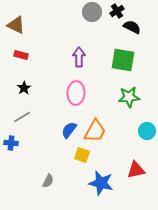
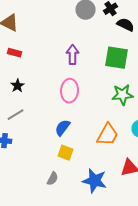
orange trapezoid: (95, 131) -> (108, 135), moved
yellow square: (82, 155) -> (66, 153), moved
gray semicircle: (48, 181) -> (53, 179), moved

